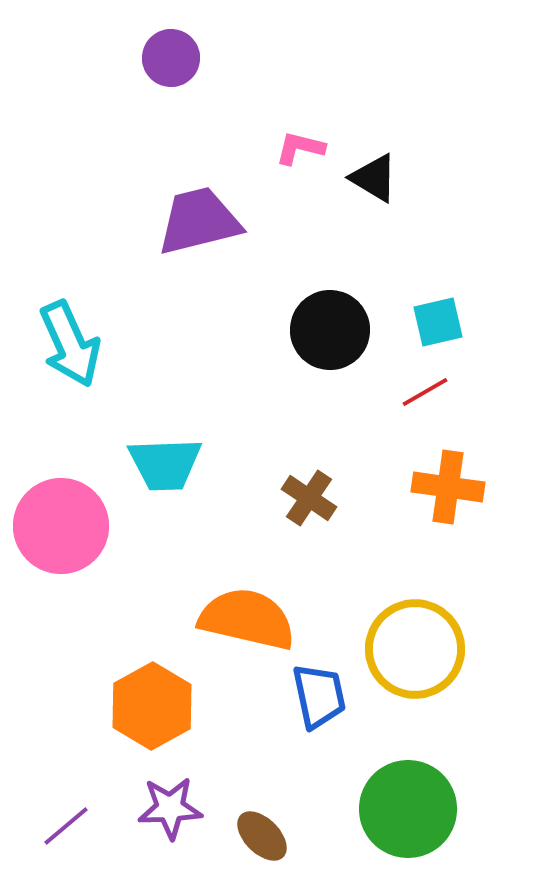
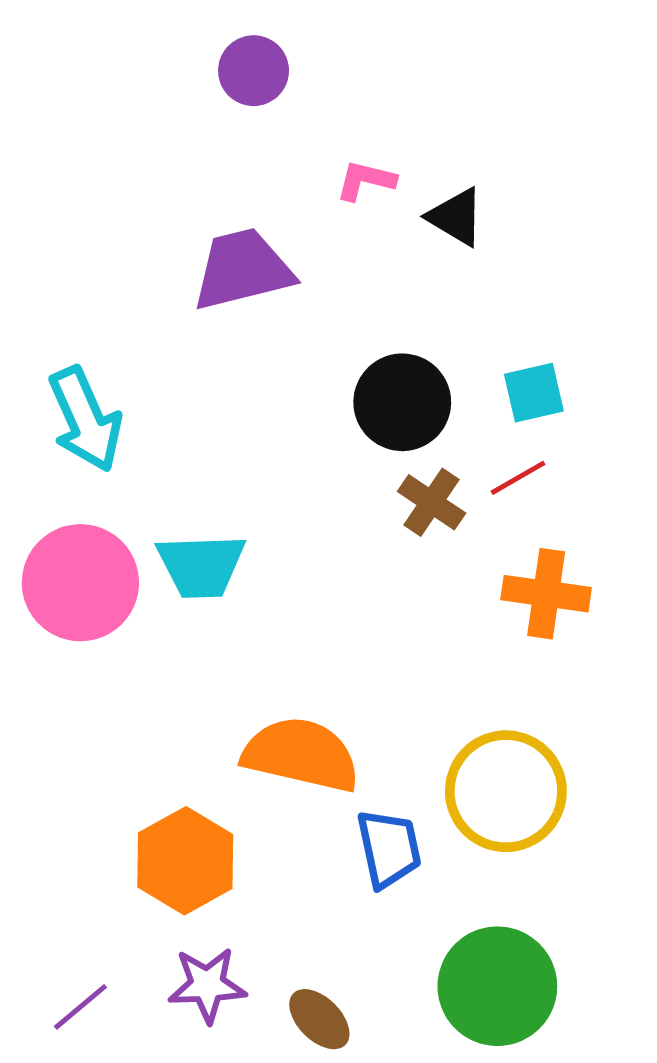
purple circle: (171, 58) -> (254, 71), moved
brown cross: (309, 498) -> (432, 502), moved
pink circle: (61, 526) -> (80, 583), moved

